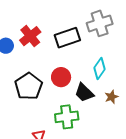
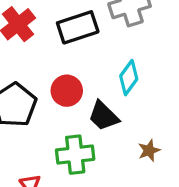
brown star: (111, 97) -> (149, 150), moved

